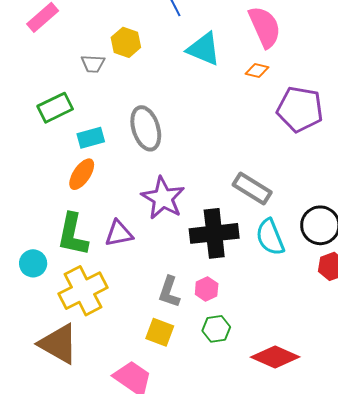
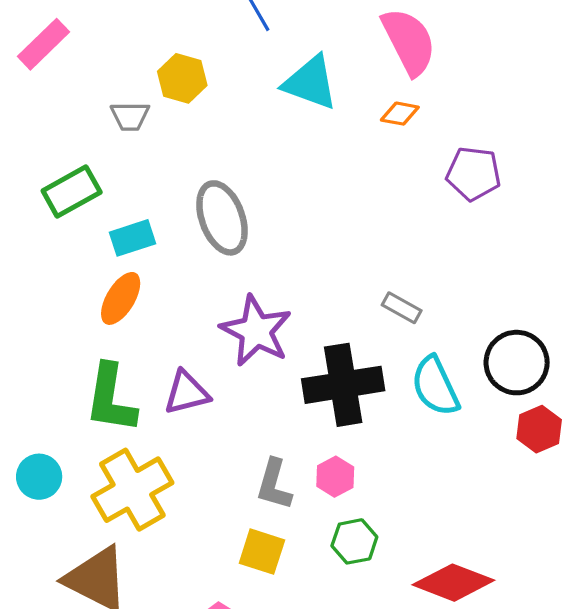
purple pentagon: (300, 109) -> (474, 174), size x0.7
gray rectangle: (252, 188) -> (402, 308), size x0.6
cyan circle: (33, 263) -> (39, 477), moved

